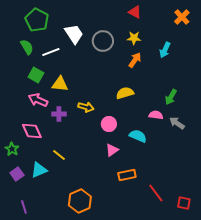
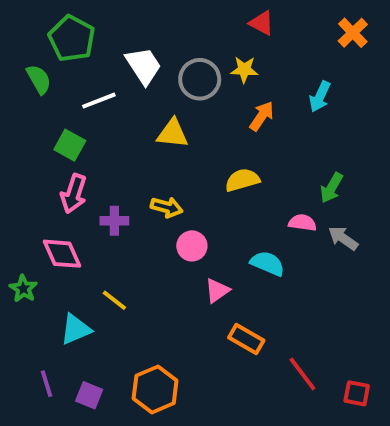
yellow star: (134, 38) -> (244, 70), moved
green semicircle: (27, 47) -> (39, 79), moved
yellow triangle: (60, 84) -> (173, 134), moved
pink arrow: (38, 100) -> (74, 194), turned -96
pink circle: (109, 124) -> (192, 246), moved
purple square: (17, 174) -> (89, 395), moved, turned -32
orange rectangle: (127, 175) -> (246, 339), turned 42
purple line: (24, 207) -> (47, 384), moved

